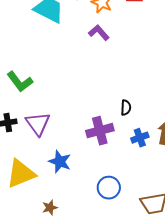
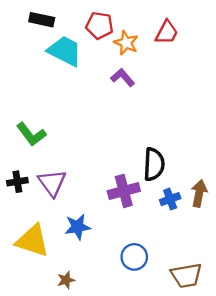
black semicircle: (126, 108) -> (154, 164), size x1.8
blue star: (60, 162) -> (78, 227), turned -30
yellow triangle: (21, 174) -> (32, 241), turned 40

